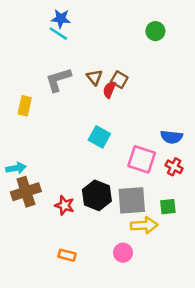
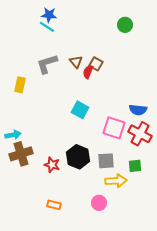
red cross: (174, 167) -> (140, 134), size x1.6
gray square: (132, 200) -> (106, 161), size x0.7

